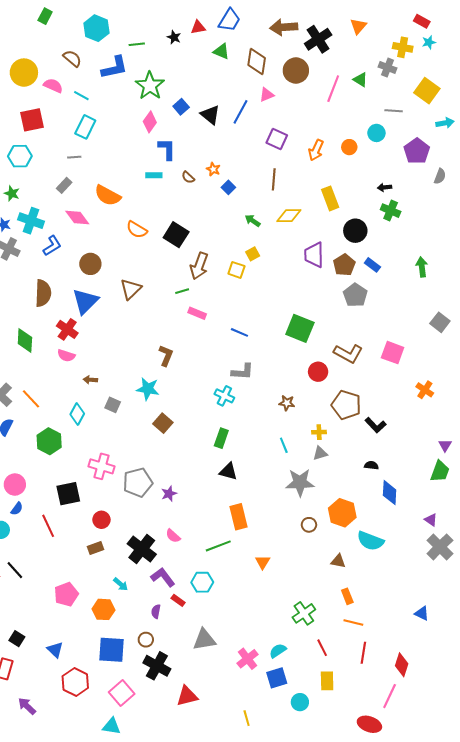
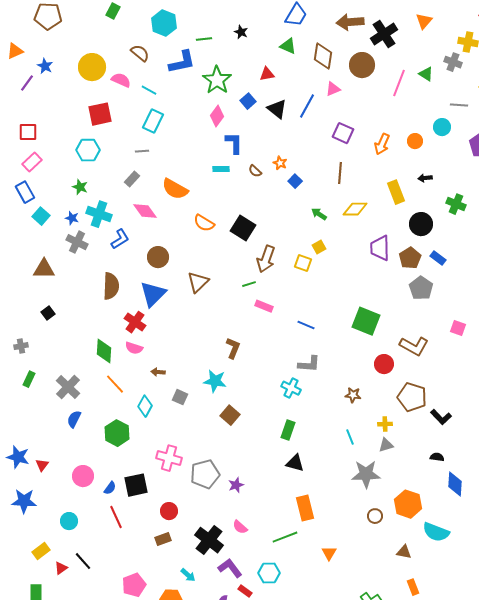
red triangle: (198, 27) -> (267, 74), moved
black arrow: (385, 187) -> (425, 178), moved
green diamond: (25, 340) -> (104, 351), moved
pink square: (393, 353) -> (458, 328), moved, size x0.7
orange line: (31, 399) -> (115, 384), moved
blue semicircle: (17, 509) -> (110, 488), moved

